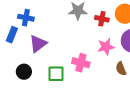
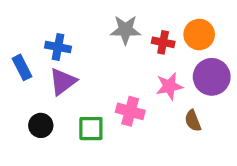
blue cross: (26, 18) -> (58, 47), moved
blue rectangle: (12, 35) -> (22, 67), turned -49

